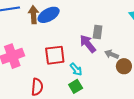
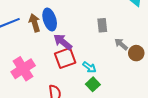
blue ellipse: (49, 15) -> (50, 19), turned -65
purple arrow: (88, 44) -> (63, 42), moved
gray arrow: (112, 54) -> (121, 44), turned 32

